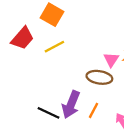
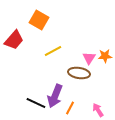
yellow line: (54, 47) -> (53, 51), moved
orange line: (93, 110) -> (70, 108), moved

